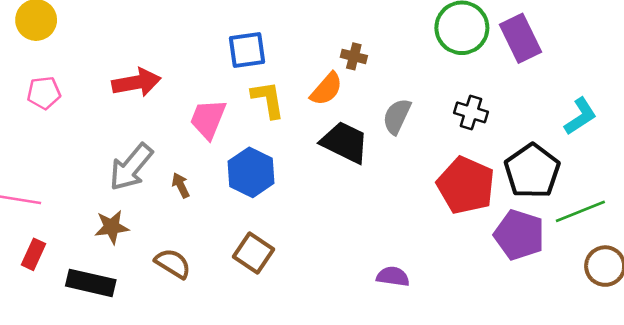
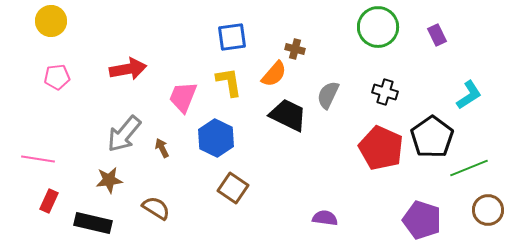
purple rectangle: (520, 38) -> (437, 35), moved, size x0.6
blue square: (247, 50) -> (232, 37), moved
purple pentagon: (519, 235) -> (422, 220), moved
brown square: (254, 253) -> (233, 188), moved

